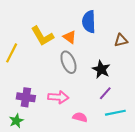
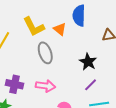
gray ellipse: (68, 62) -> (45, 53), moved

